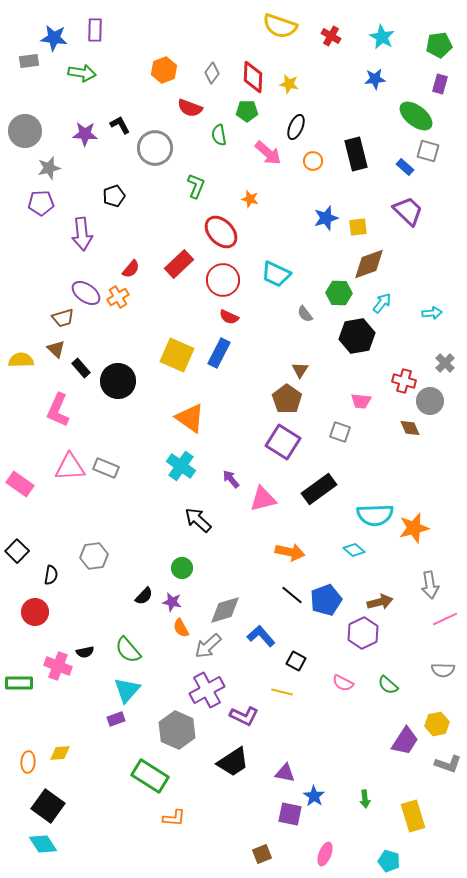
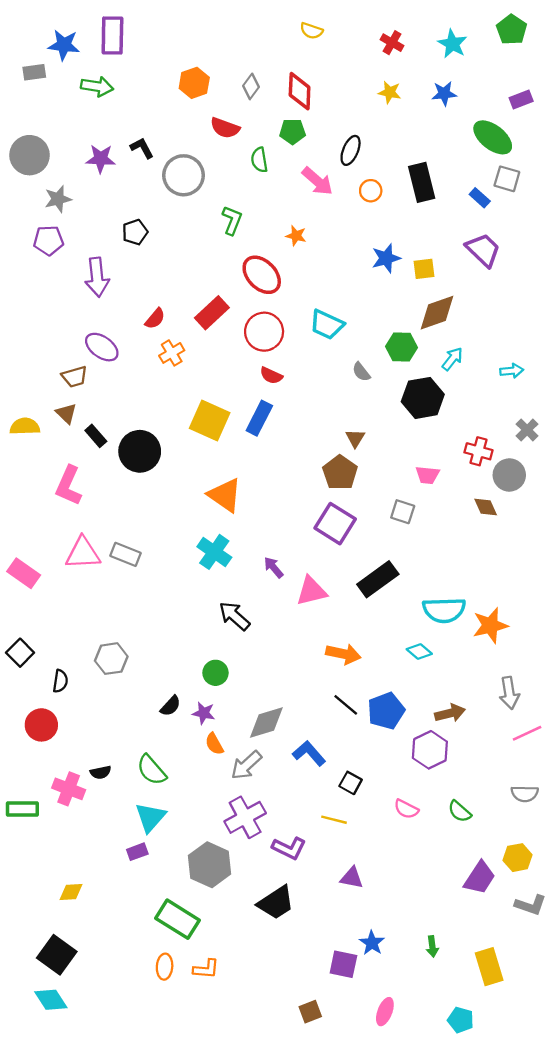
yellow semicircle: (280, 26) -> (311, 31), moved, size x0.6
purple rectangle: (95, 30) -> (112, 35), size x1.4
green pentagon: (439, 45) -> (512, 30), moved, turned -30
yellow star: (289, 84) -> (390, 92), moved
purple rectangle: (440, 84) -> (521, 99), turned 54
orange cross: (118, 297) -> (172, 353), moved
orange ellipse: (28, 762) -> (165, 967), moved
purple triangle: (285, 773) -> (352, 878), moved

